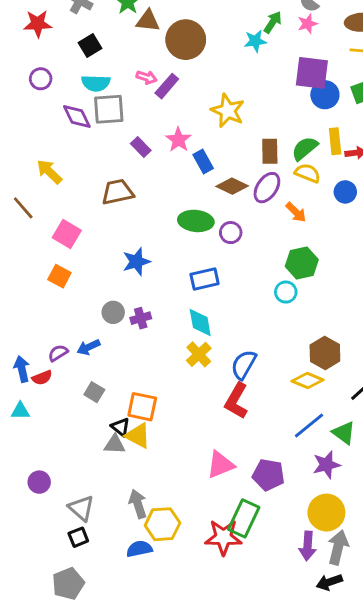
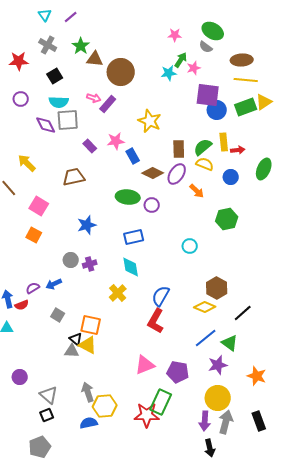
pink star: (308, 24) -> (194, 68), moved
pink star: (178, 140) -> (116, 141), turned 30
green hexagon: (302, 263) -> (227, 219), moved
yellow cross: (199, 354) -> (118, 293), moved
black arrow: (329, 582) -> (210, 448), moved, turned -84

